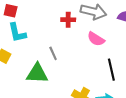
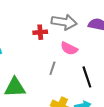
gray line: (53, 53) -> (52, 68), moved, turned 48

